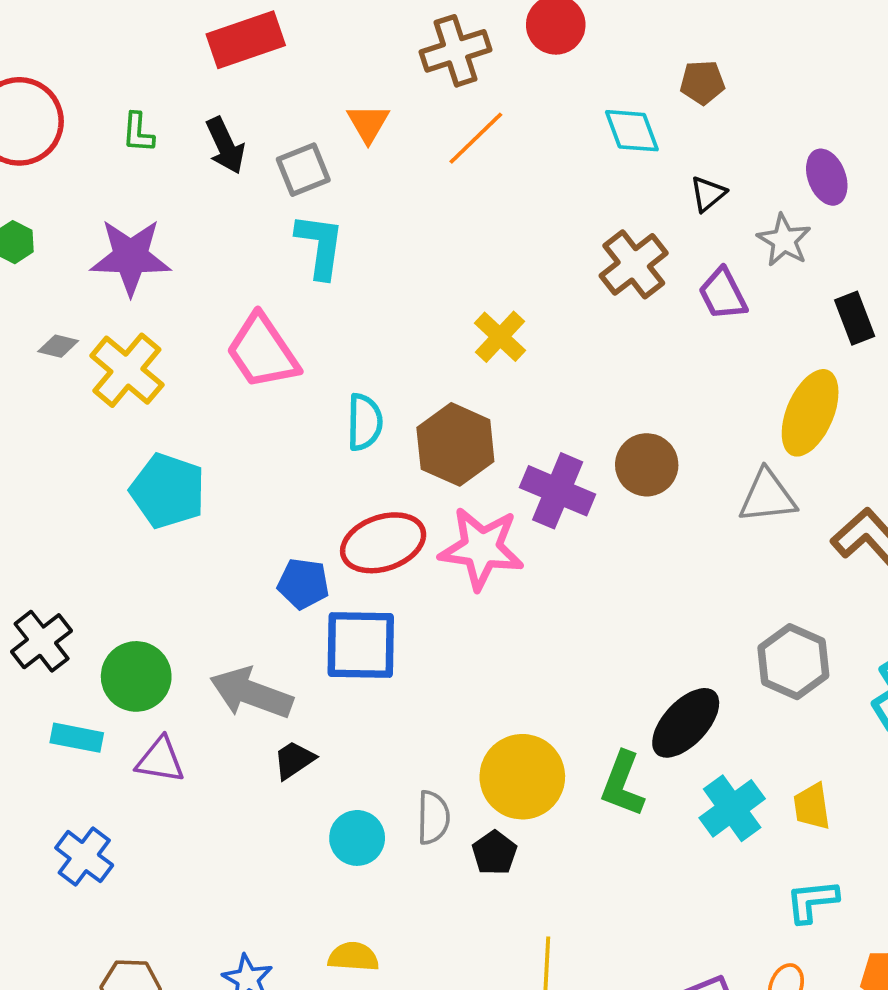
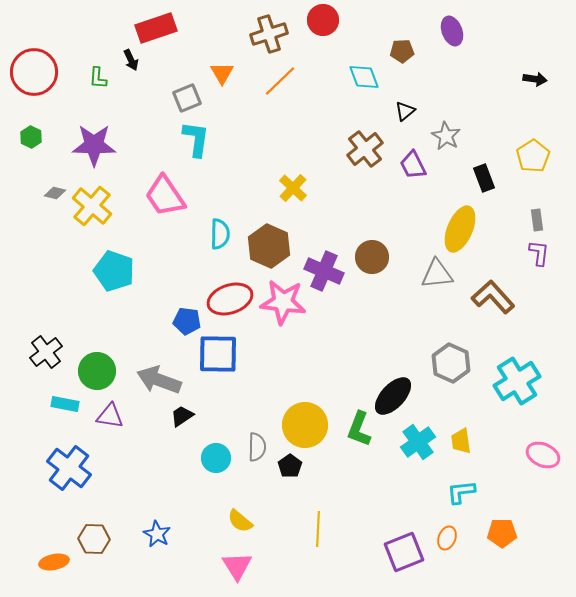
black arrow: (225, 146) -> (131, 60), moved, size x0.7
purple ellipse: (827, 177) -> (452, 31), moved
blue cross: (84, 857) -> (69, 468), size x1.4
yellow semicircle: (353, 957) -> (240, 521), moved, turned -144

